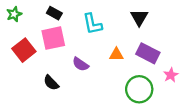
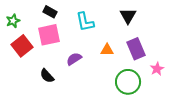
green star: (14, 14) -> (13, 21), moved
purple rectangle: (148, 53) -> (136, 49), turned 40
purple semicircle: (80, 64) -> (74, 59), turned 112

